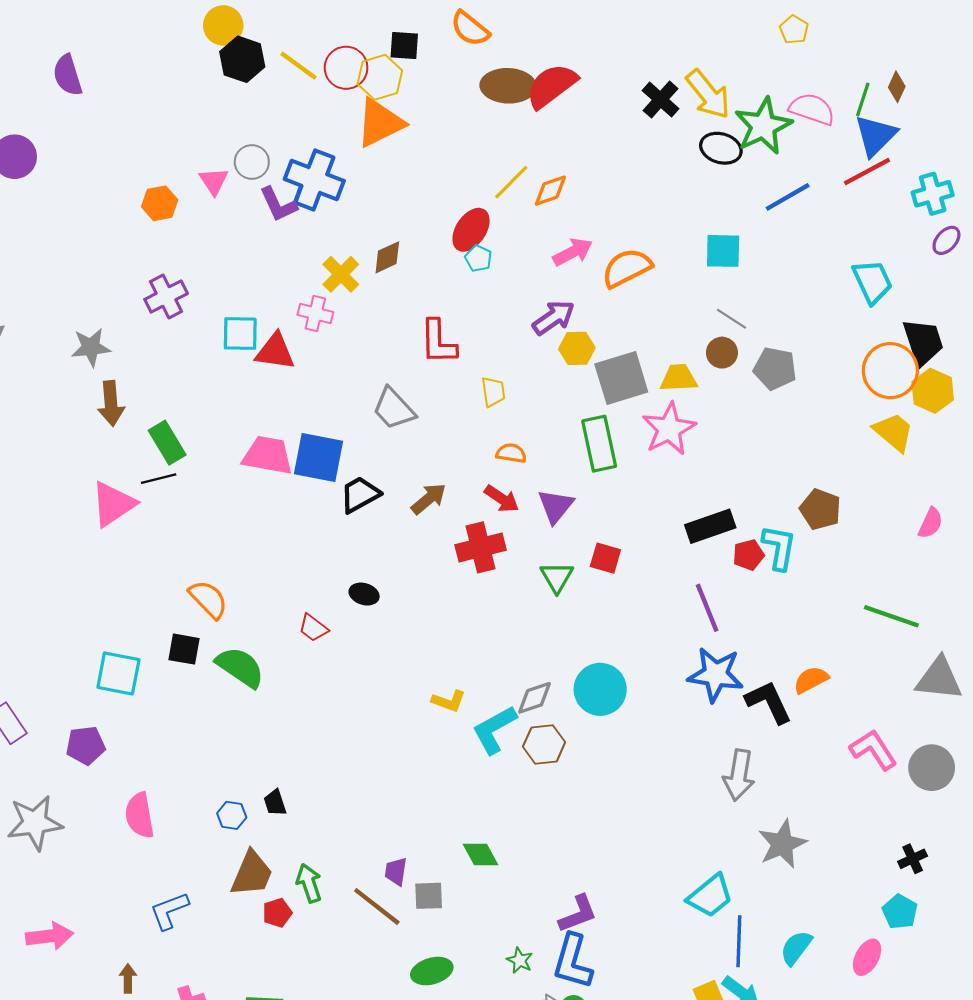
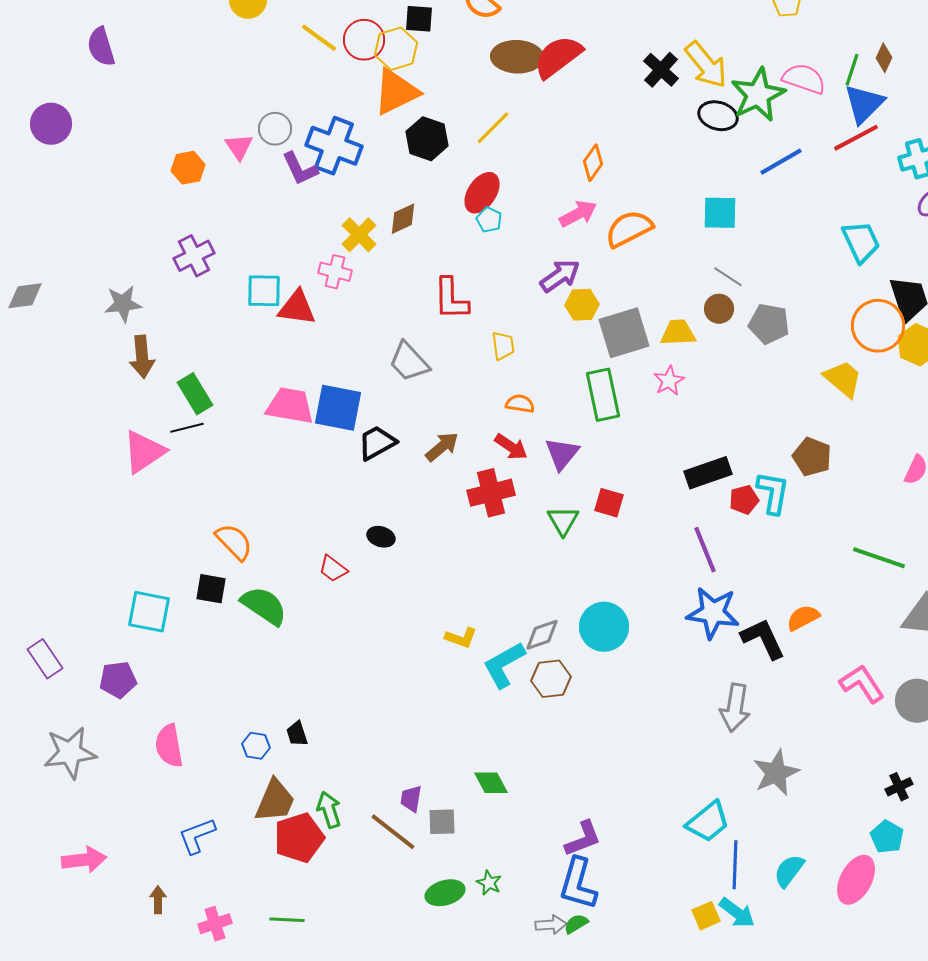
black hexagon: (242, 59) -> (427, 139), moved
yellow line: (511, 182) -> (493, 128), moved
orange diamond: (550, 191) -> (593, 163), moved, turned -36
pink star: (669, 429) -> (669, 381), size x0.6
yellow trapezoid: (893, 432) -> (843, 379), moved
red pentagon: (277, 913) -> (299, 838), size x1.8
pink ellipse: (867, 957) -> (856, 880), size x1.4
green star: (520, 960) -> (489, 883), moved

